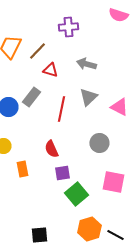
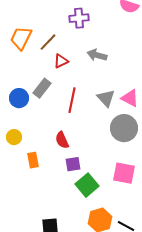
red triangle: (50, 70) -> (61, 61), turned -42
gray triangle: (88, 97) -> (106, 98), moved, turned -30
gray circle: (99, 143) -> (124, 128), moved, size x1.4

